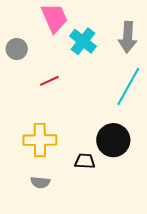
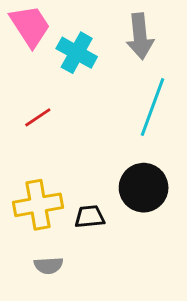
black trapezoid: (85, 161) -> (90, 217), moved

